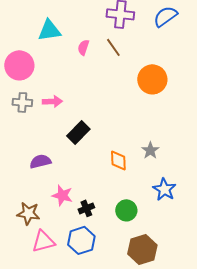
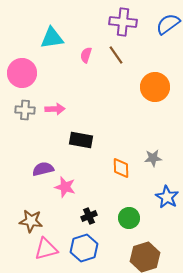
black rectangle: (78, 132) -> (81, 140), turned 55
gray star: (150, 150) -> (153, 158), turned 30
pink star: (62, 195) -> (65, 187), moved

